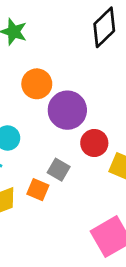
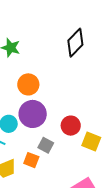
purple circle: (67, 110) -> (33, 114), moved

